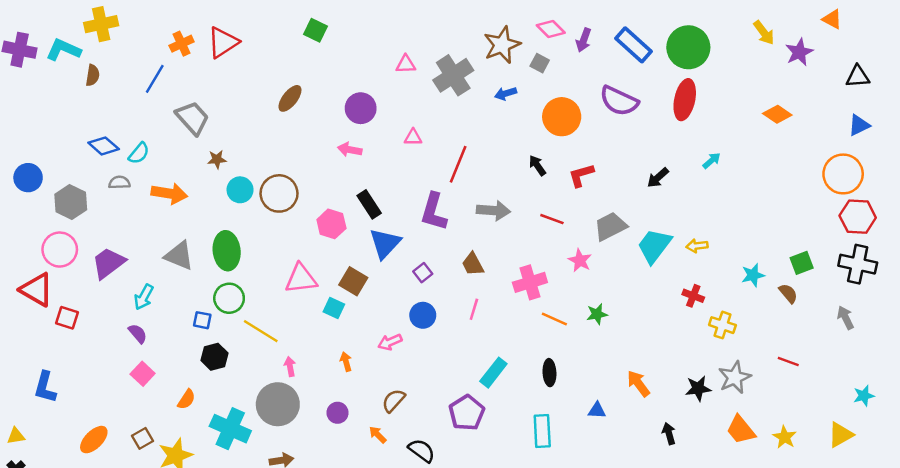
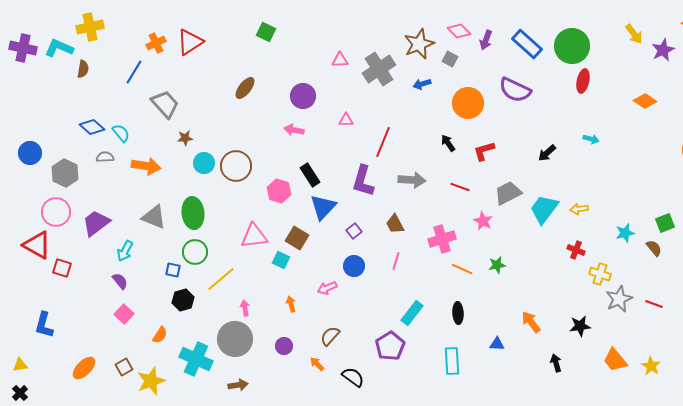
red ellipse: (685, 100) -> (583, 81), moved, size x0.7
cyan semicircle: (139, 153) -> (121, 133), turned -78
cyan arrow: (712, 161) -> (591, 139), turned 56
yellow line: (261, 331) -> (221, 279), turned -72
gray star: (735, 377) -> (619, 299), moved

